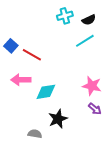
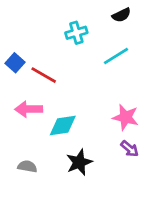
cyan cross: (65, 16) -> (76, 33), moved
black semicircle: (89, 20) -> (121, 15), moved
gray semicircle: (35, 134) -> (27, 166), moved

